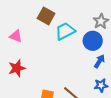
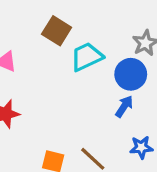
blue arrow: (99, 61) -> (124, 106), moved

